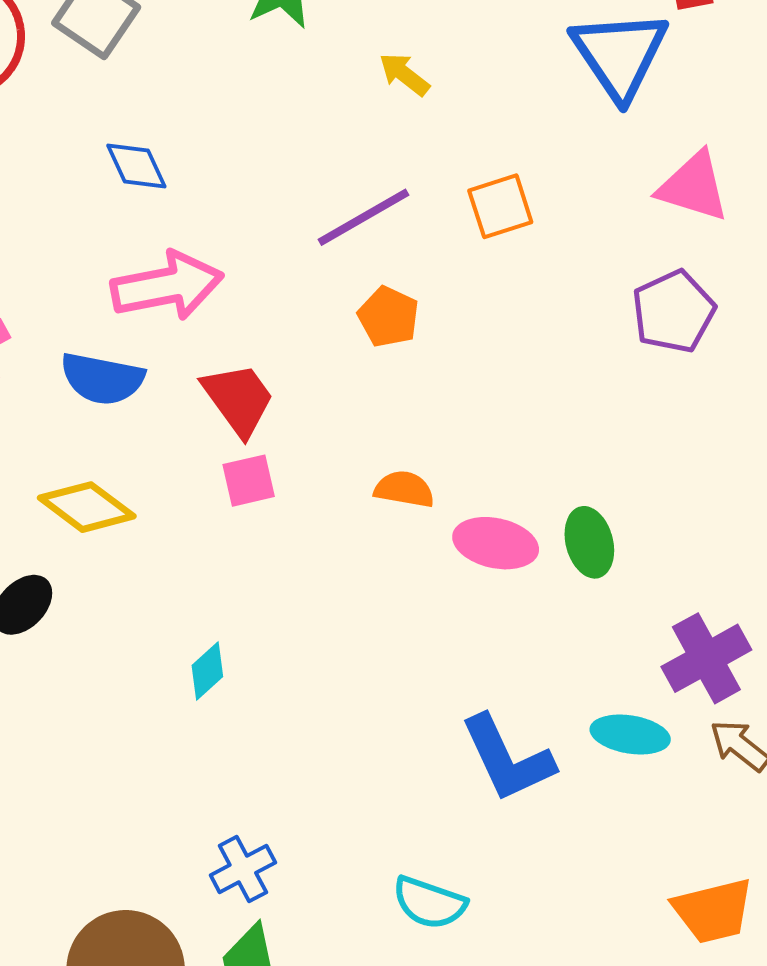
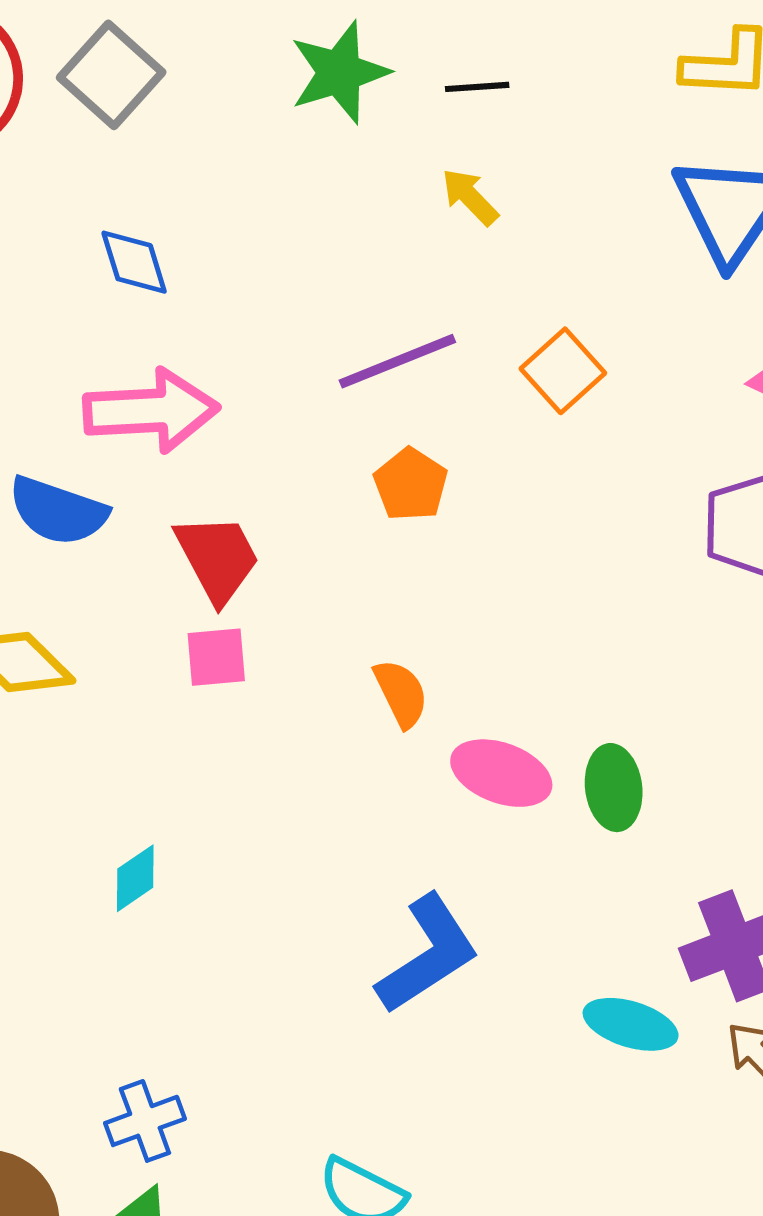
orange square: (500, 206) -> (563, 371), turned -32
orange semicircle: (404, 489) -> (401, 693), turned 46
blue L-shape: (507, 759) -> (428, 954), moved, turned -106

